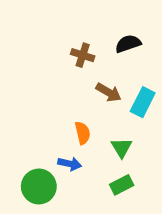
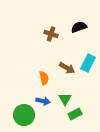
brown arrow: (109, 92) -> (67, 68), moved
orange semicircle: (83, 133) -> (44, 78), moved
green triangle: (122, 148) -> (65, 99), moved

